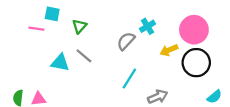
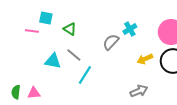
green triangle: (79, 26) -> (70, 29), turned -40
yellow arrow: (169, 50) -> (145, 59), moved
cyan line: (129, 79) -> (85, 75), moved

